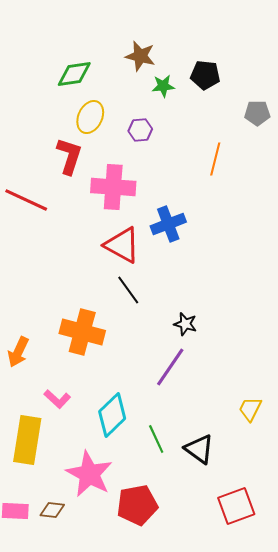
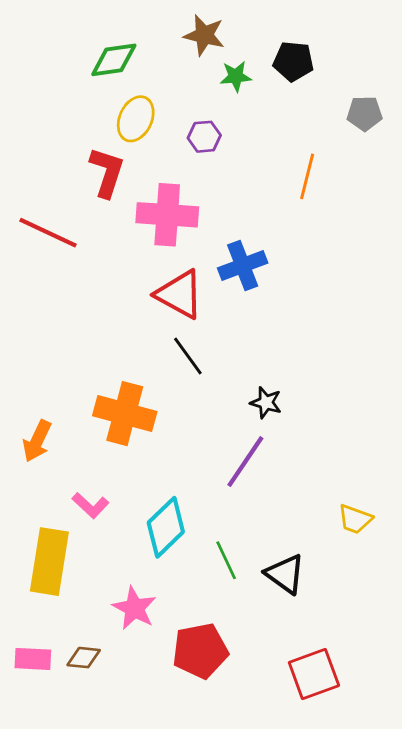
yellow trapezoid: (250, 409) -> (355, 519), turned -96
pink star: (89, 474) -> (134, 608), size x0.7
red square: (236, 506) -> (314, 674), moved

